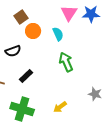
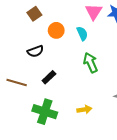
brown square: (21, 17) -> (34, 14), moved
yellow arrow: (60, 107) -> (84, 110), turned -152

